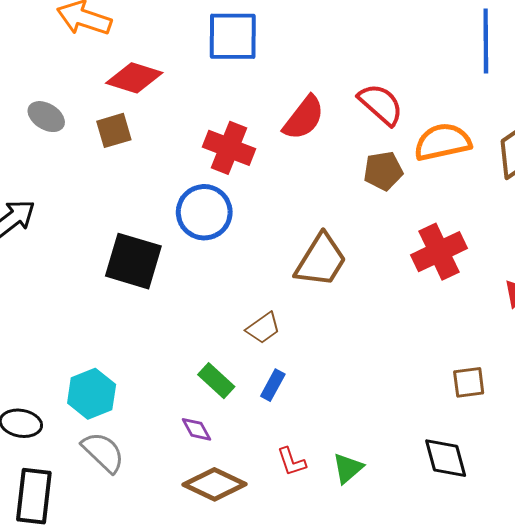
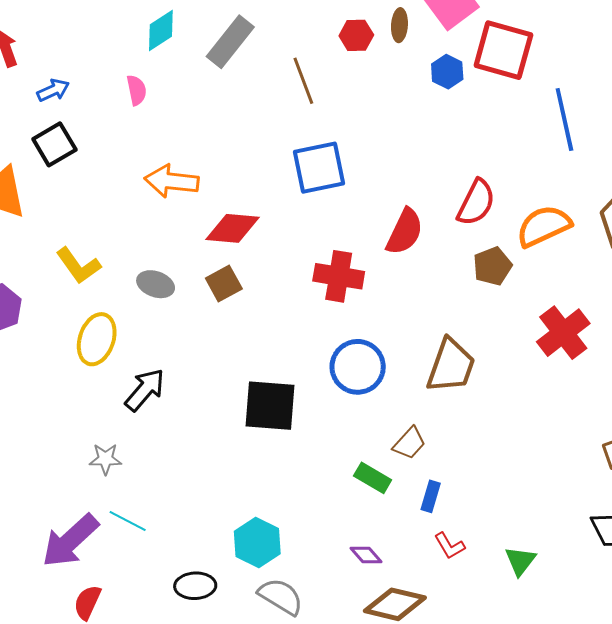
red semicircle: (381, 104) -> (476, 203), turned 87
blue circle: (204, 212) -> (358, 367), moved
green rectangle: (216, 381) -> (373, 478), moved
red L-shape: (291, 462) -> (450, 546), moved

